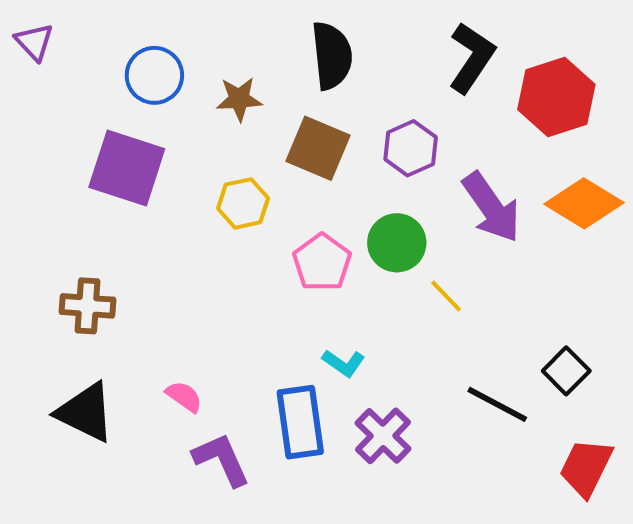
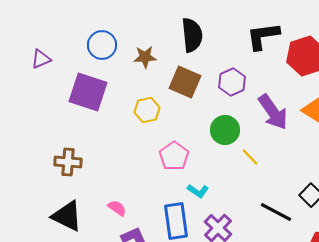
purple triangle: (34, 42) -> (41, 59), moved, turned 50
black L-shape: (472, 58) -> (263, 36), turned -132
pink pentagon: (322, 263) -> (174, 156), moved

